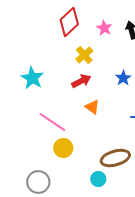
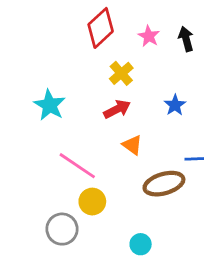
brown ellipse: (115, 158) -> (164, 184), moved
gray circle: (38, 182) -> (62, 229), moved

